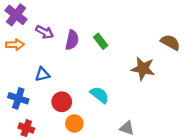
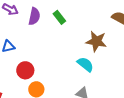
cyan semicircle: (99, 95) -> (85, 64), moved

